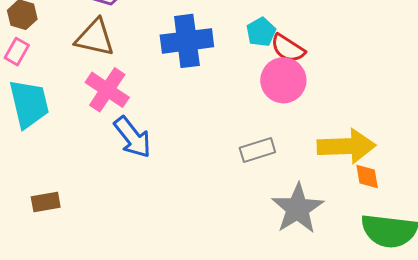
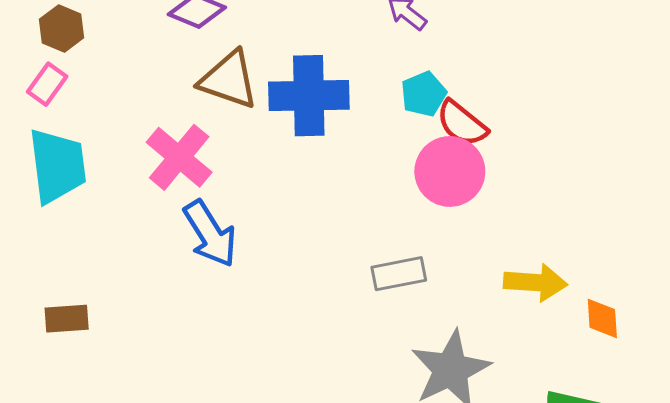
brown triangle: (95, 38) -> (229, 80), moved
yellow arrow: (346, 146) -> (535, 282), size x0.7
orange diamond: (367, 176) -> (602, 318), moved

